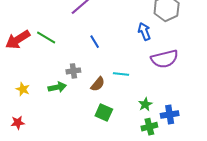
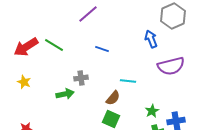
blue line: (95, 42) -> (102, 49), turned -40
brown semicircle: (98, 84) -> (113, 98), moved
yellow star: (23, 89) -> (24, 82), moved

